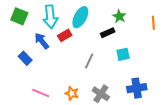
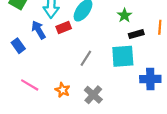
black rectangle: (108, 33) -> (136, 34), moved
cyan square: (123, 54) -> (123, 56), size x1.6
blue cross: (137, 88) -> (150, 79), moved

